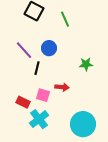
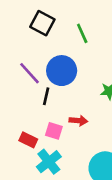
blue circle: (49, 48) -> (62, 71), size x1.5

